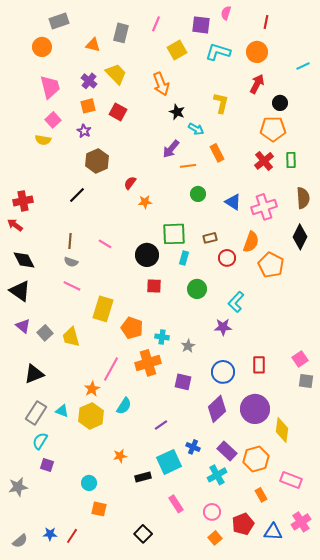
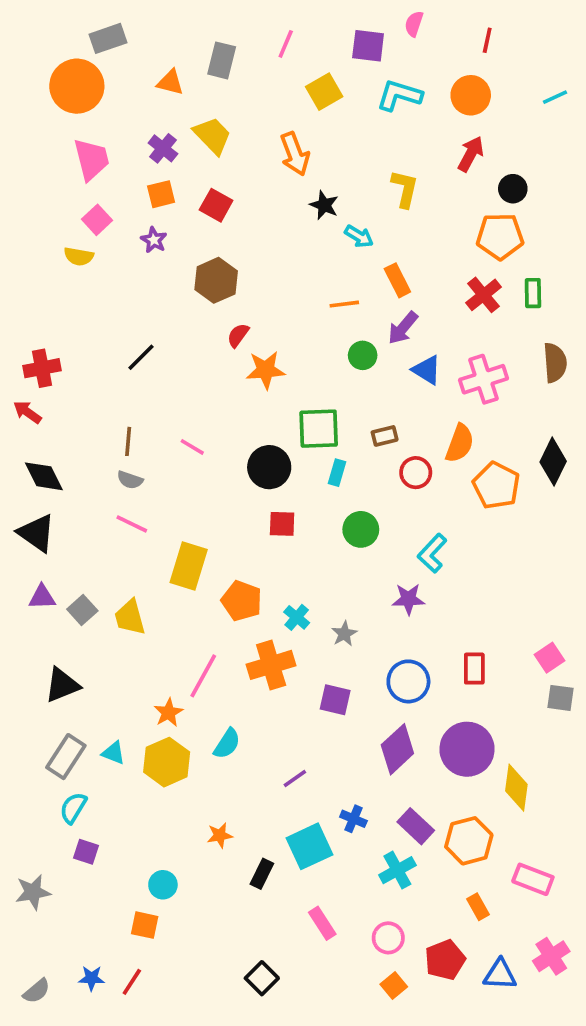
orange circle: (42, 47) -> (77, 86), size x1.5
cyan line: (303, 66) -> (555, 97), moved
purple arrow: (171, 149) -> (403, 328), moved
brown hexagon: (97, 161) -> (216, 280), moved
orange star: (145, 202) -> (266, 370), size x1.5
black diamond: (300, 237) -> (553, 462), moved
purple triangle: (23, 326) -> (42, 597), turned -42
cyan cross: (162, 337) -> (297, 617), turned 32
black rectangle: (143, 477) -> (262, 874), turned -49
orange square: (99, 509) -> (145, 925), moved

